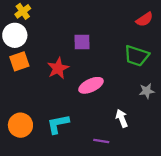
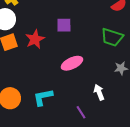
red star: (58, 68) -> (35, 39), moved
purple line: (101, 141) -> (81, 112), turned 48

